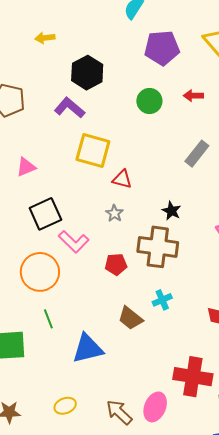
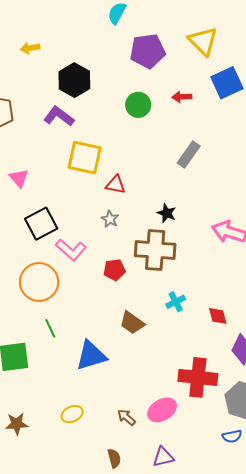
pink triangle: (26, 167) -> (19, 178), turned -45
cyan cross: (162, 300) -> (176, 302), moved
pink ellipse: (155, 407) -> (162, 410), turned 40
brown arrow: (119, 412) -> (126, 417), size x0.7

